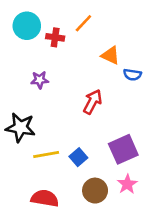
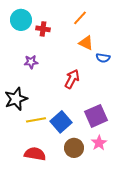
orange line: (83, 23) -> (80, 18), moved
black star: (20, 127) -> (16, 99), turned -30
blue square: (78, 157) -> (61, 122), size x1.5

